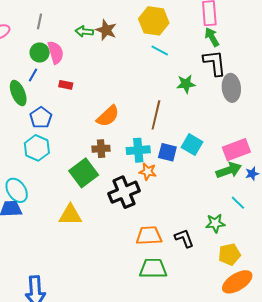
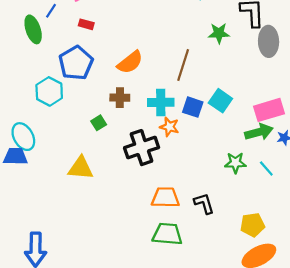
blue pentagon: (41, 118) -> (76, 63), moved, size x1.4
green square: (84, 173) -> (99, 123), size x0.5
green star: (215, 223) -> (235, 163), moved

